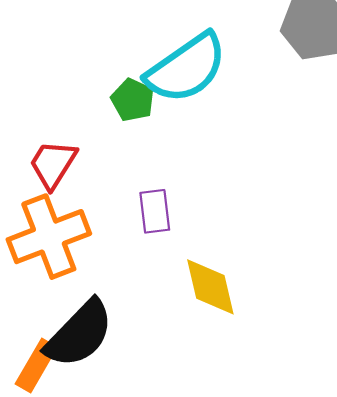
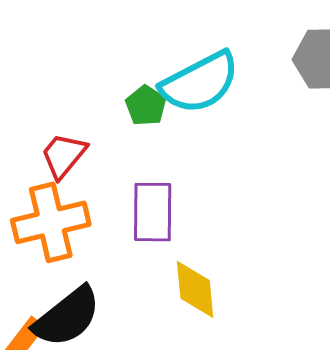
purple rectangle: (155, 211) -> (153, 212), size x1.5

